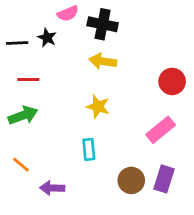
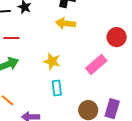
yellow star: (98, 107) -> (52, 61), moved
pink rectangle: (161, 130) -> (96, 64), moved

